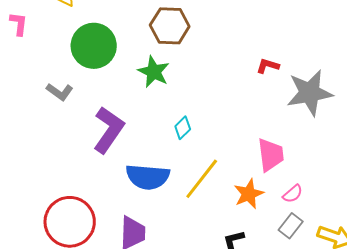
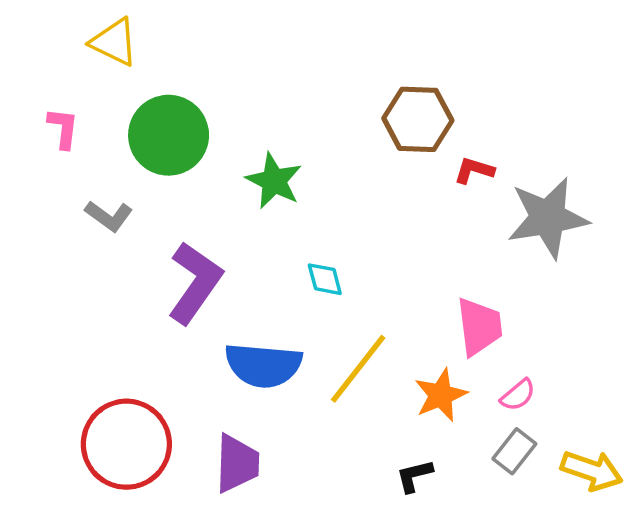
pink L-shape: (19, 24) -> (63, 128), moved
brown hexagon: (170, 26) -> (418, 119), moved
cyan diamond: (183, 128) -> (325, 279), turned -60

